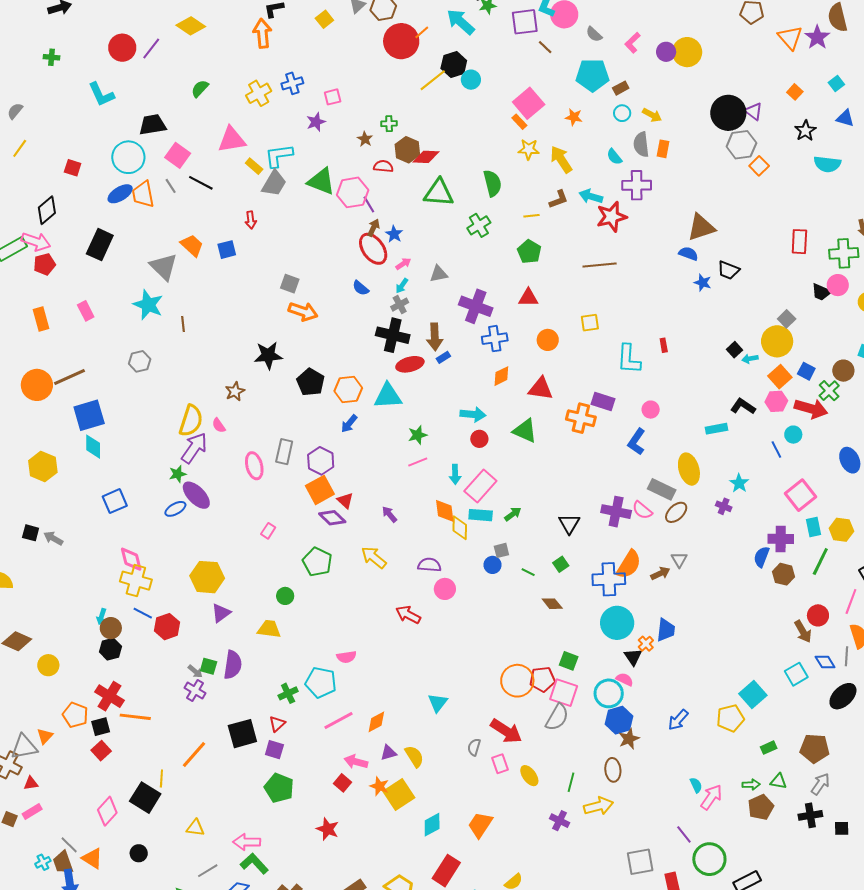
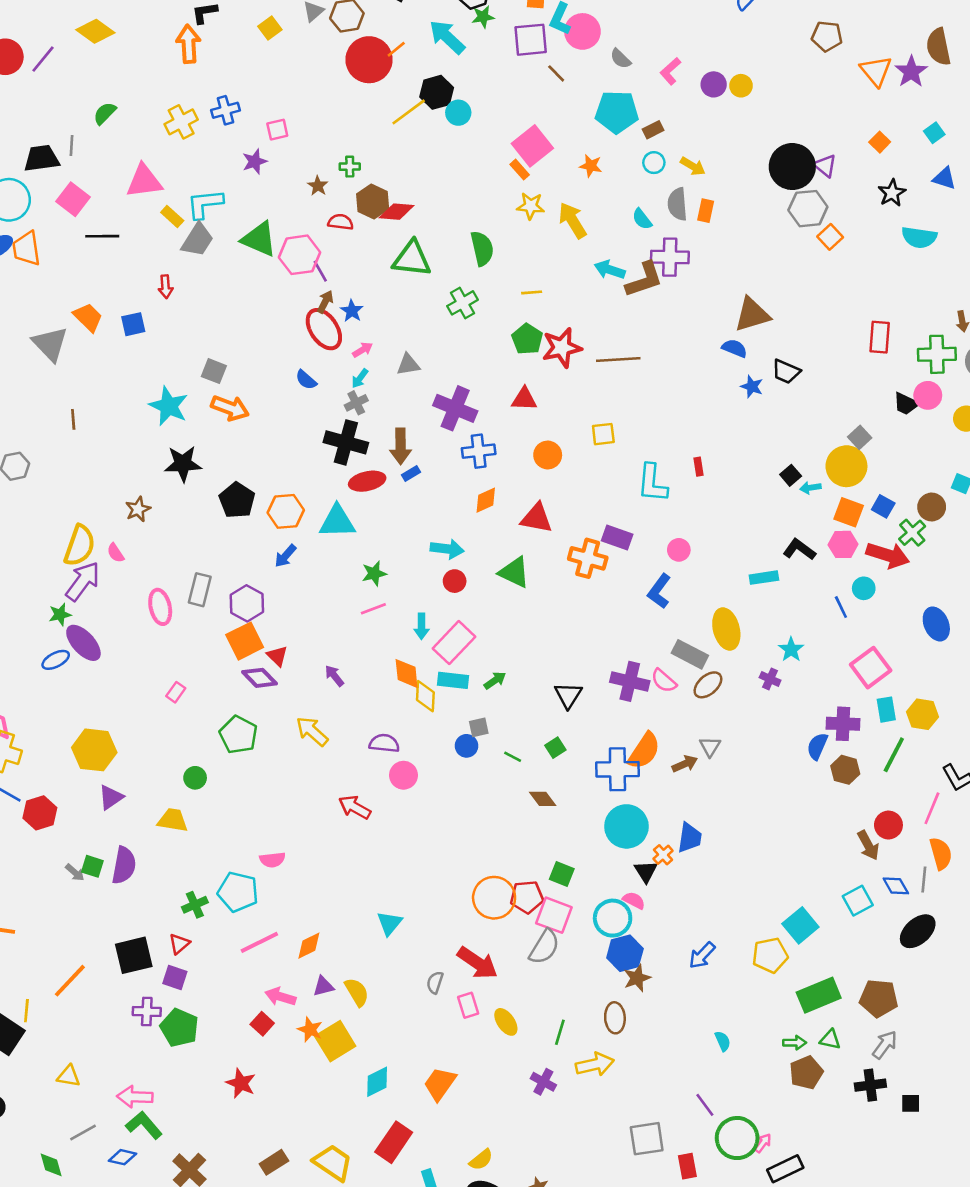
yellow circle: (687, 52) -> (741, 86), size x0.6
black line: (201, 183) -> (102, 236), turned -30
gray line: (171, 186) -> (72, 146), moved, turned 35
brown L-shape: (559, 199) -> (644, 279), moved, size x1.5
red star: (612, 217) -> (562, 348), moved
cyan star: (148, 305) -> (169, 406), moved
orange square: (780, 377) -> (849, 512), turned -30
purple cross: (195, 690) -> (147, 1012), moved, turned -30
green rectangle: (769, 748) -> (819, 995), size x2.0
pink arrow: (711, 797) -> (763, 1143), moved, size x0.6

